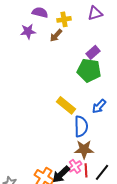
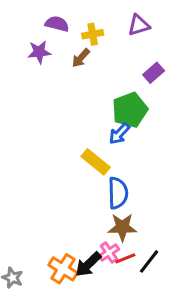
purple rectangle: (93, 52) -> (154, 73), moved
green pentagon: (89, 70) -> (130, 110), turned -30
blue arrow: (99, 106) -> (119, 134), moved
red line: (86, 170) -> (125, 258), turned 72

